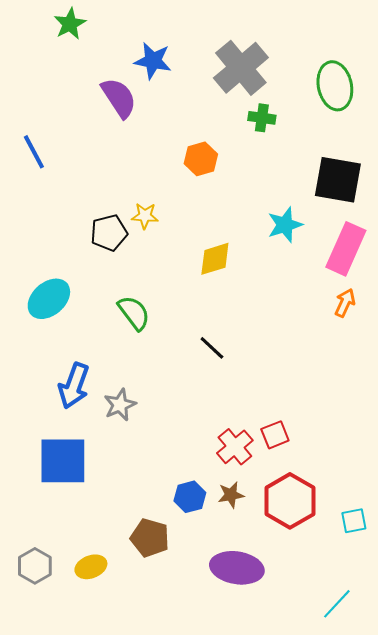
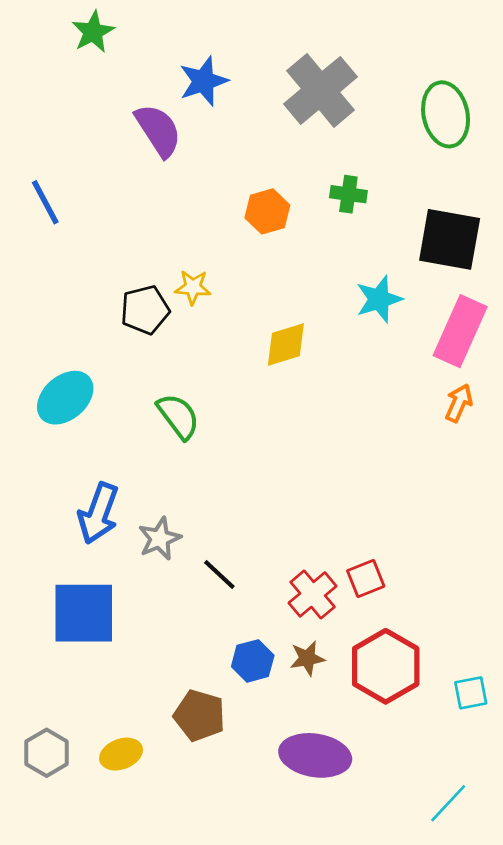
blue star: (153, 61) -> (203, 81), turned -30
green cross: (262, 118) -> (348, 194), moved
black line: (212, 348) -> (219, 575), moved

